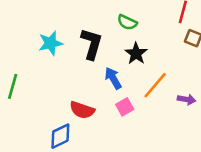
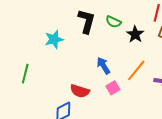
black L-shape: (92, 44) -> (87, 21), moved
black star: (136, 53) -> (135, 34), moved

